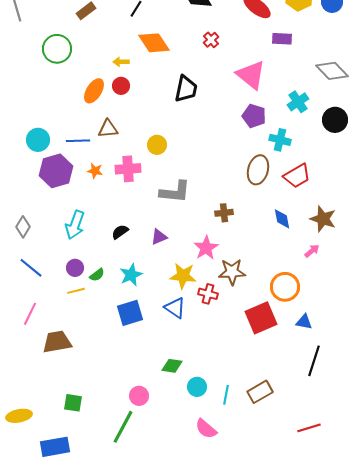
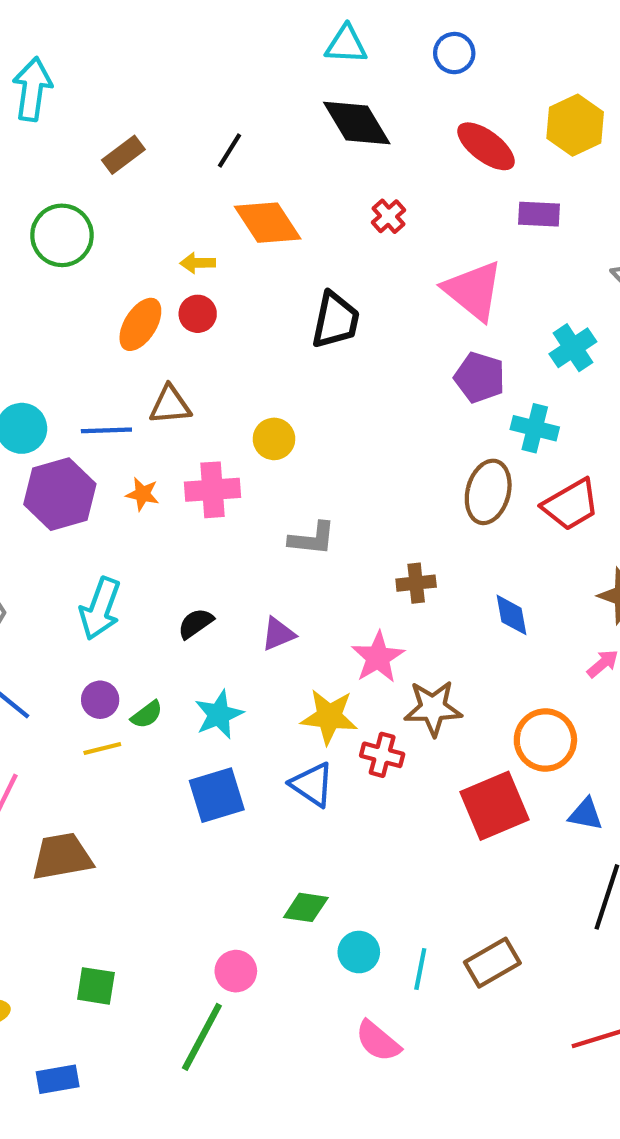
gray L-shape: (175, 192) -> (312, 539), size x0.7
blue diamond: (282, 219) -> (511, 615), moved
blue rectangle: (55, 447) -> (58, 1079), size x0.7

